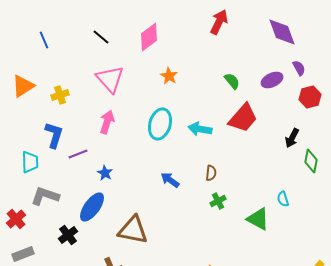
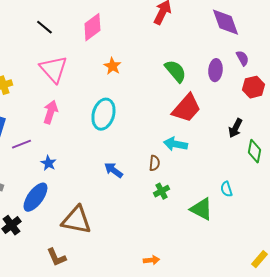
purple ellipse: (272, 80) -> (215, 70), turned -60
green semicircle: (232, 81) -> (175, 71), size x1.4
cyan arrow: (200, 129) -> (175, 144), moved

